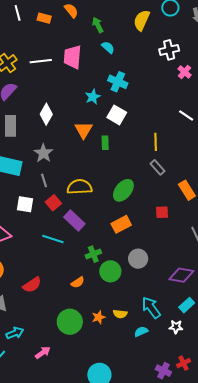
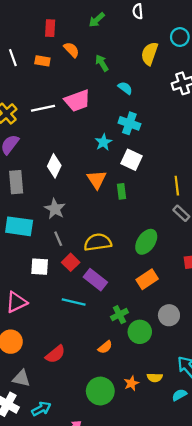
cyan semicircle: (108, 47) -> (125, 88), moved
pink trapezoid: (73, 57) -> (77, 101), turned -110

